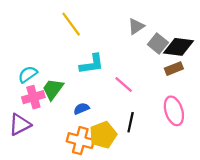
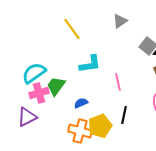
gray triangle: (136, 26) -> (120, 21), moved
cyan semicircle: (28, 74) -> (34, 73), size x1.4
pink line: (124, 85) -> (118, 82), turned 36

